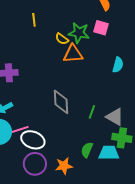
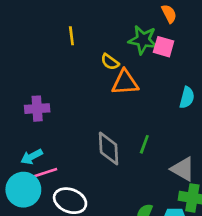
green star: (79, 33) -> (143, 40), moved
green line: (92, 112) -> (144, 144), moved
pink line: (19, 130) -> (44, 173), moved

